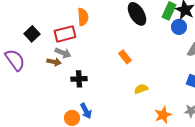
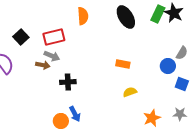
orange semicircle: (83, 17) -> (83, 16), moved
blue circle: (179, 27) -> (168, 66), moved
orange rectangle: (125, 57) -> (123, 64), moved, turned -40

